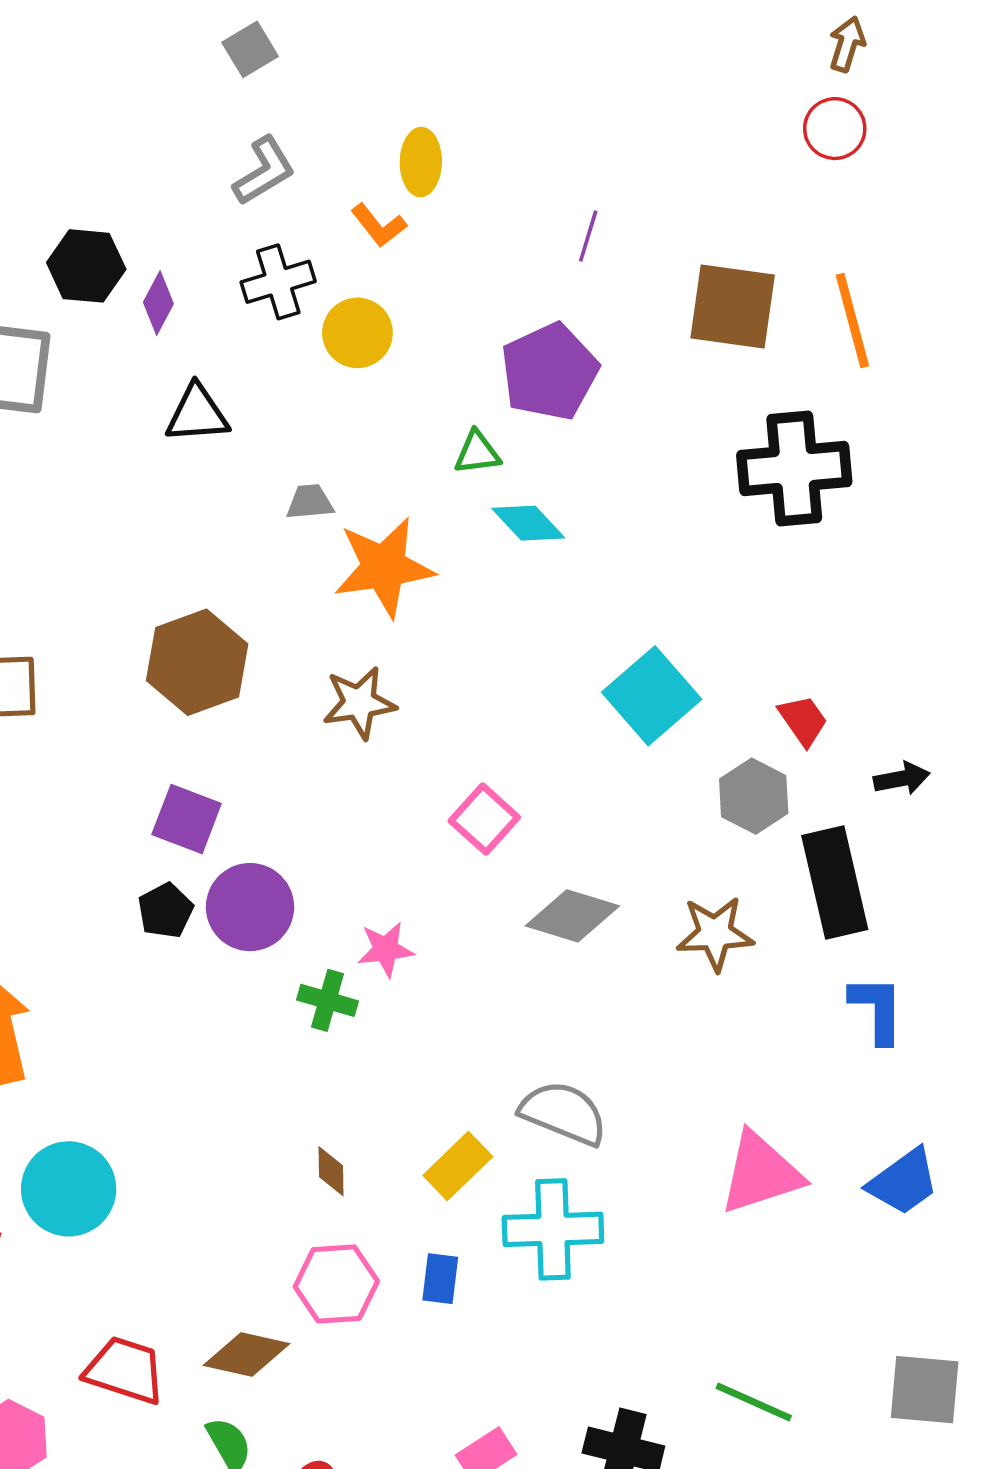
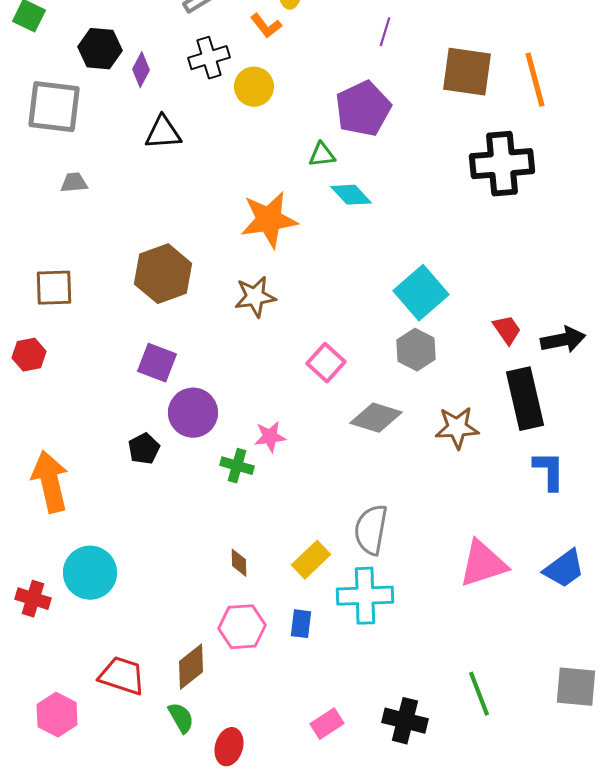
gray trapezoid: (310, 502) -> (74, 183), moved
red trapezoid: (803, 720) -> (507, 330), moved
black arrow: (902, 778) -> (563, 340), size x1.4
gray hexagon: (754, 796) -> (416, 350), moved
black pentagon: (165, 911) -> (144, 449), moved
gray semicircle: (564, 1113) -> (371, 530), turned -102
brown diamond: (246, 1354) -> (191, 667), turned -51
green line: (754, 1402) -> (479, 694), turned 45

